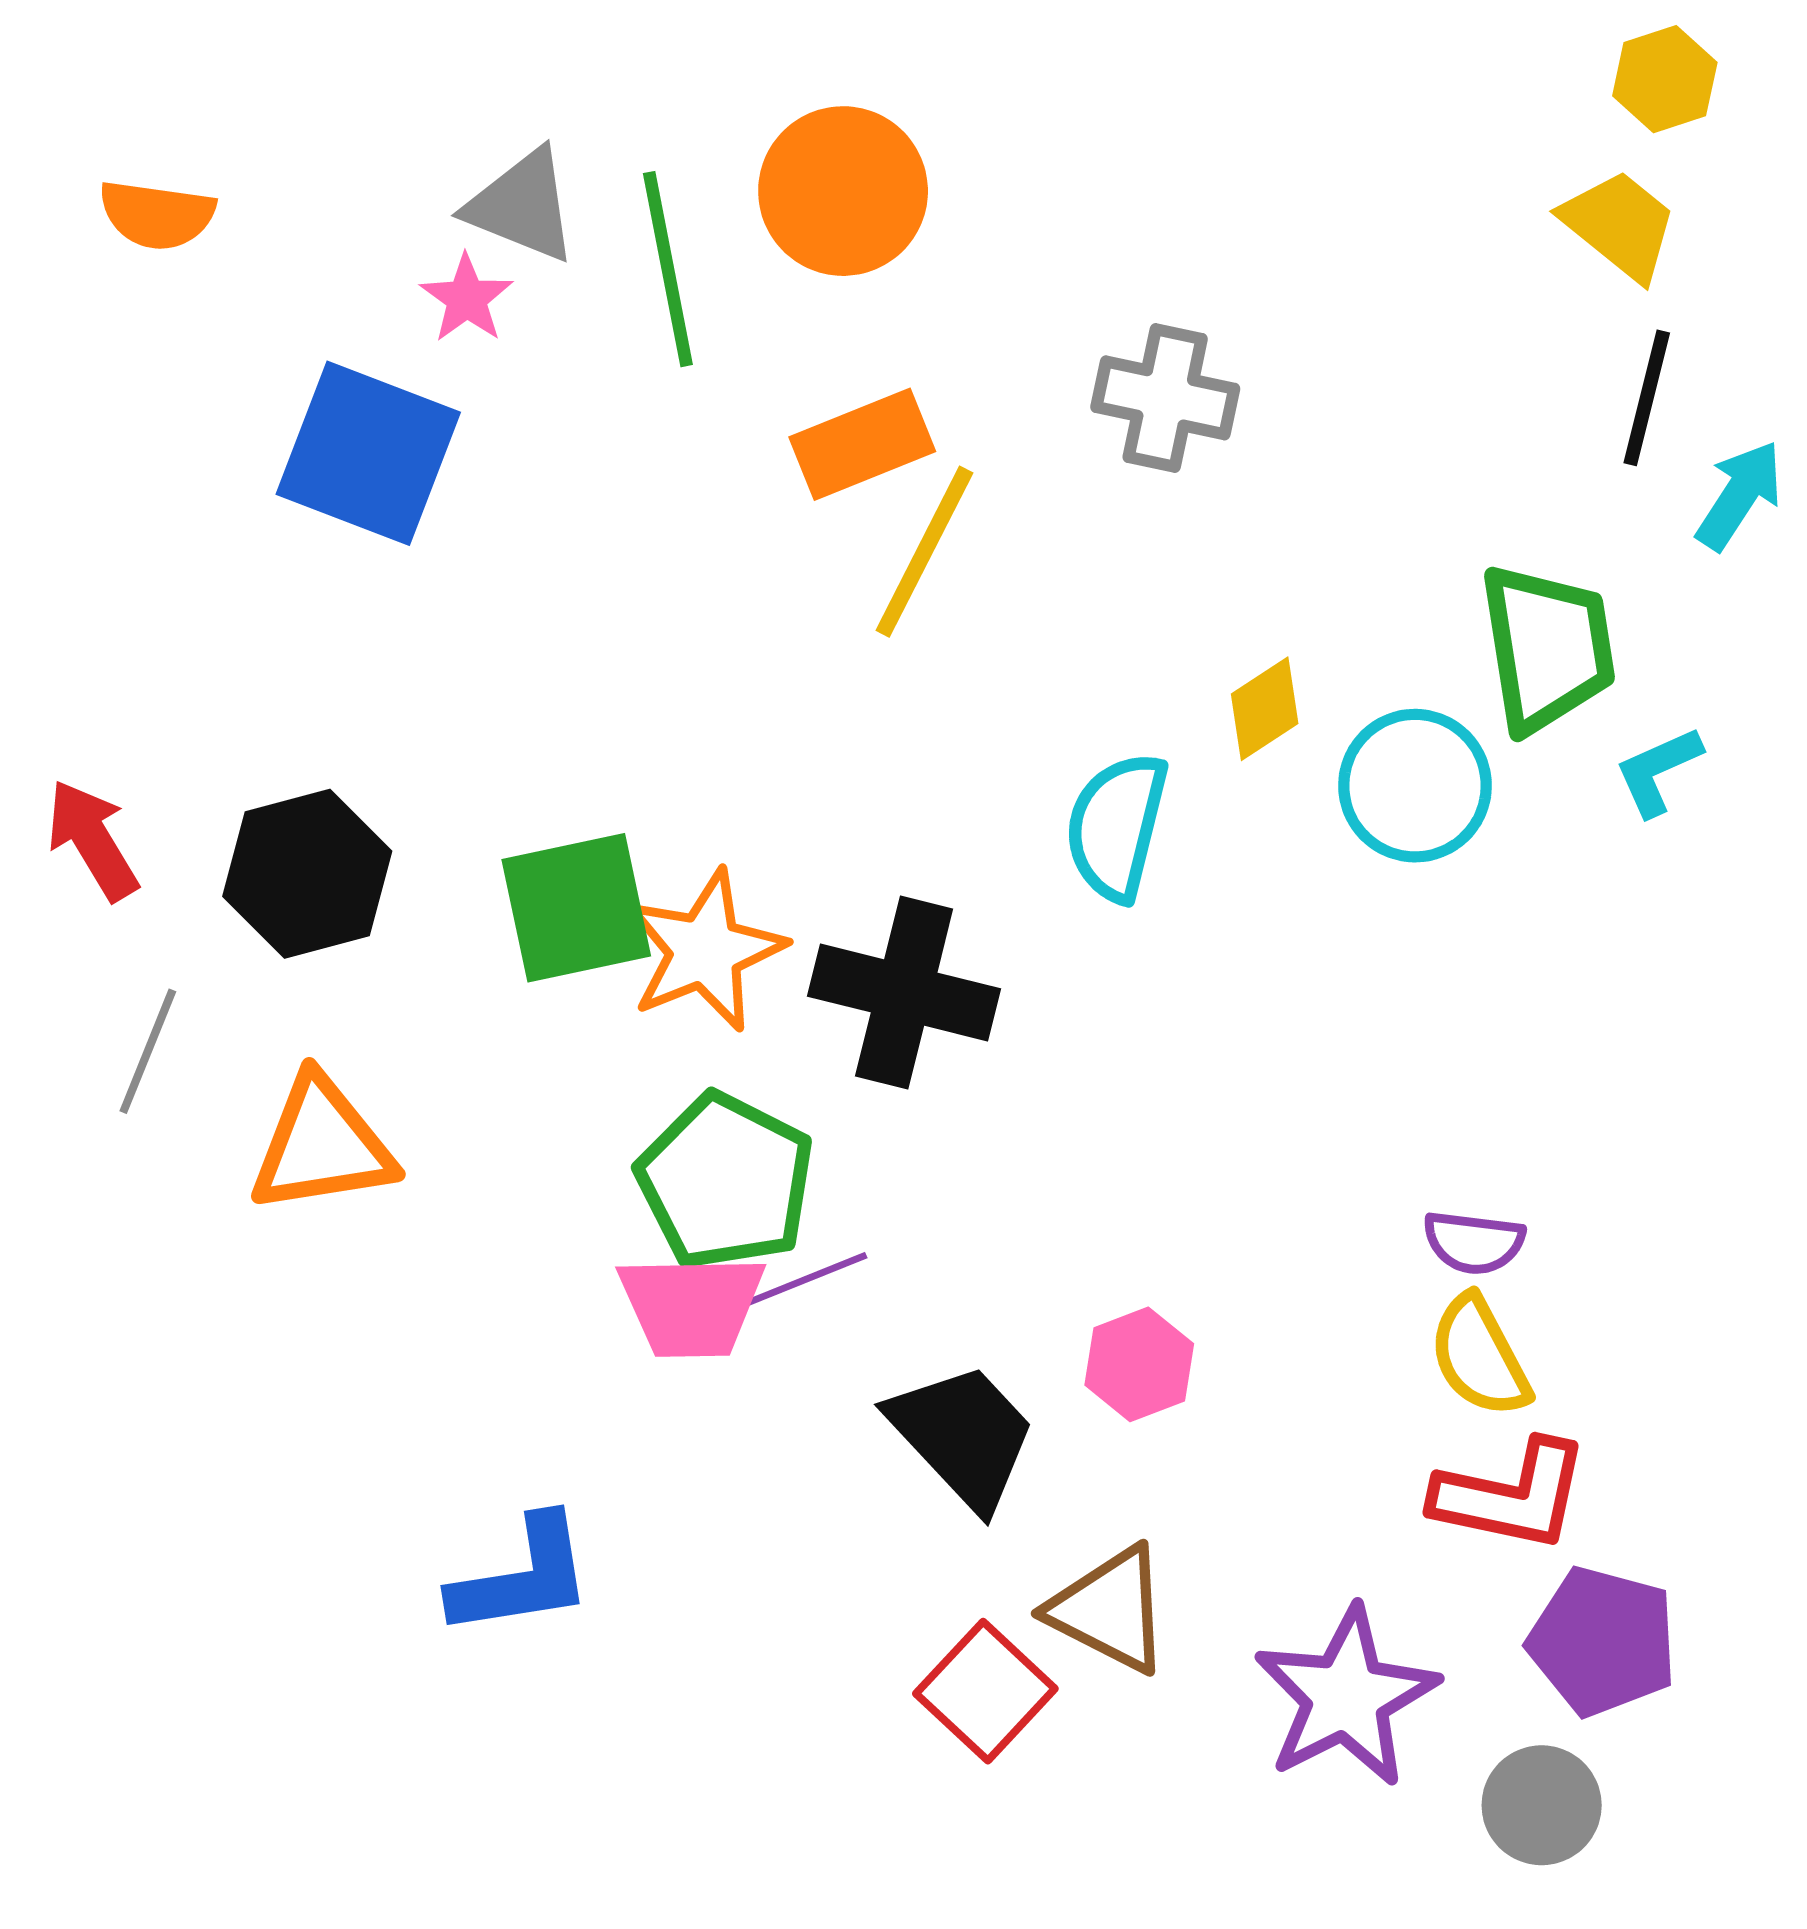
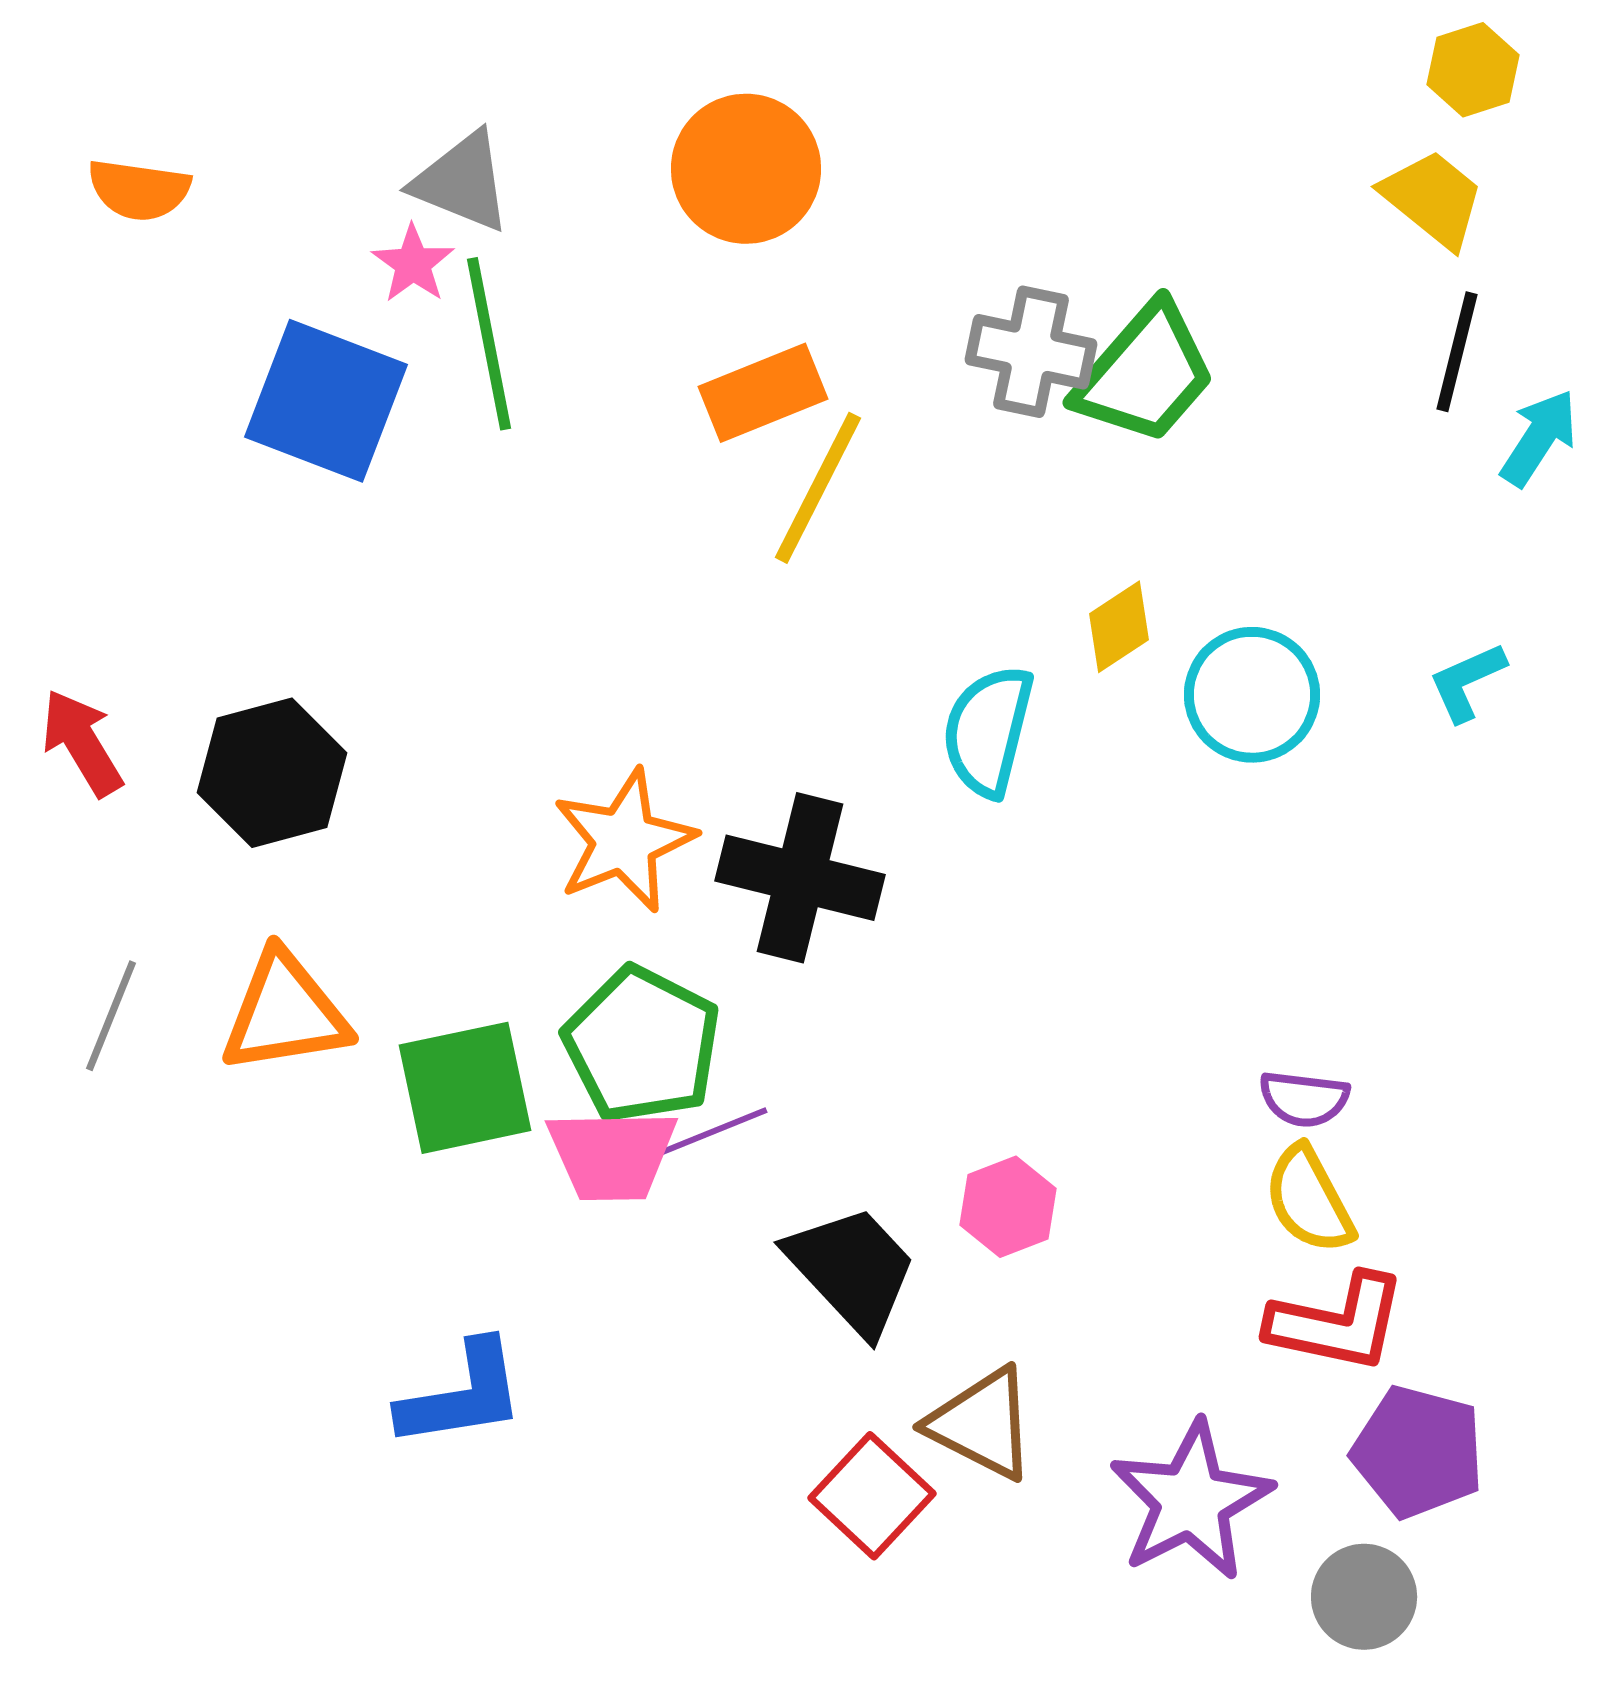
green line: (668, 269) -> (489, 344), moved
green trapezoid: (1547, 648) -> (1145, 374), moved, turned 50
green square: (576, 908) -> (465, 1088), moved
gray line: (148, 1051) -> (111, 1016), moved

